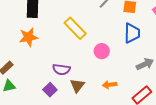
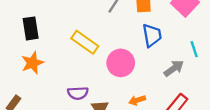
pink circle: (102, 51) -> (121, 63), size x1.5

